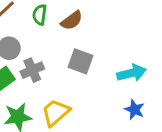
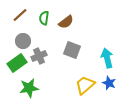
cyan arrow: (132, 73) -> (107, 58), turned -90
yellow trapezoid: (56, 112) -> (85, 85), moved

